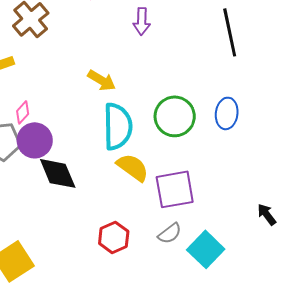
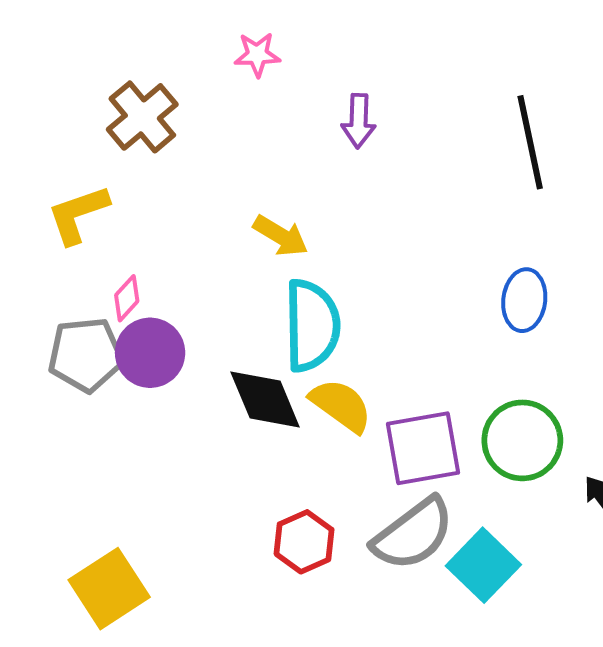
green circle: (175, 116) -> (522, 440), moved
black diamond: (58, 173) -> (265, 400), moved
gray semicircle: (170, 233) -> (413, 534), size x1.8

